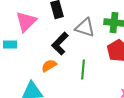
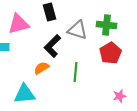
pink triangle: (26, 22) -> (18, 24), turned 30

